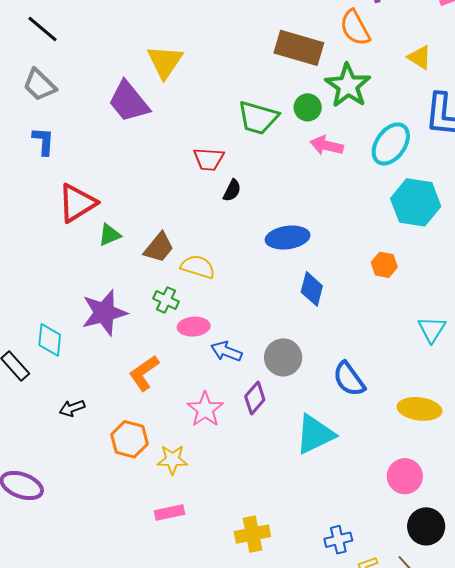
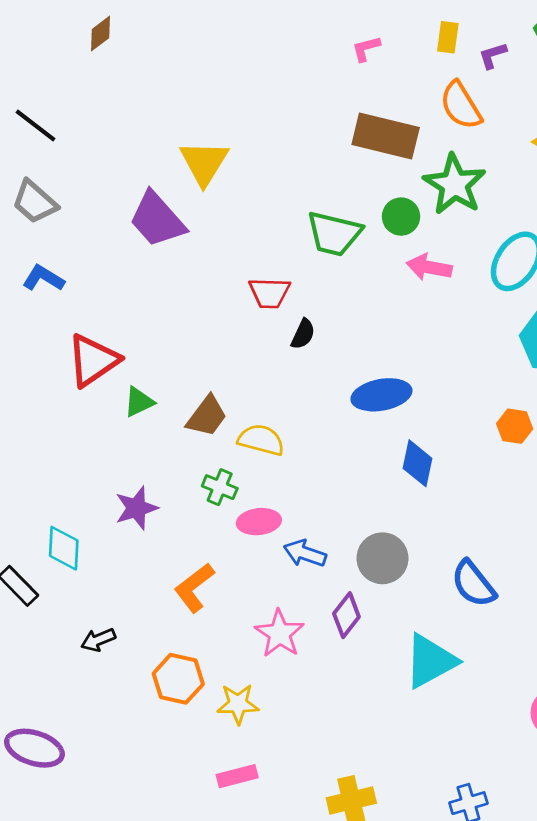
blue L-shape: (43, 141) -> (43, 278), turned -60
purple star: (104, 313) -> (136, 508), size x0.7

